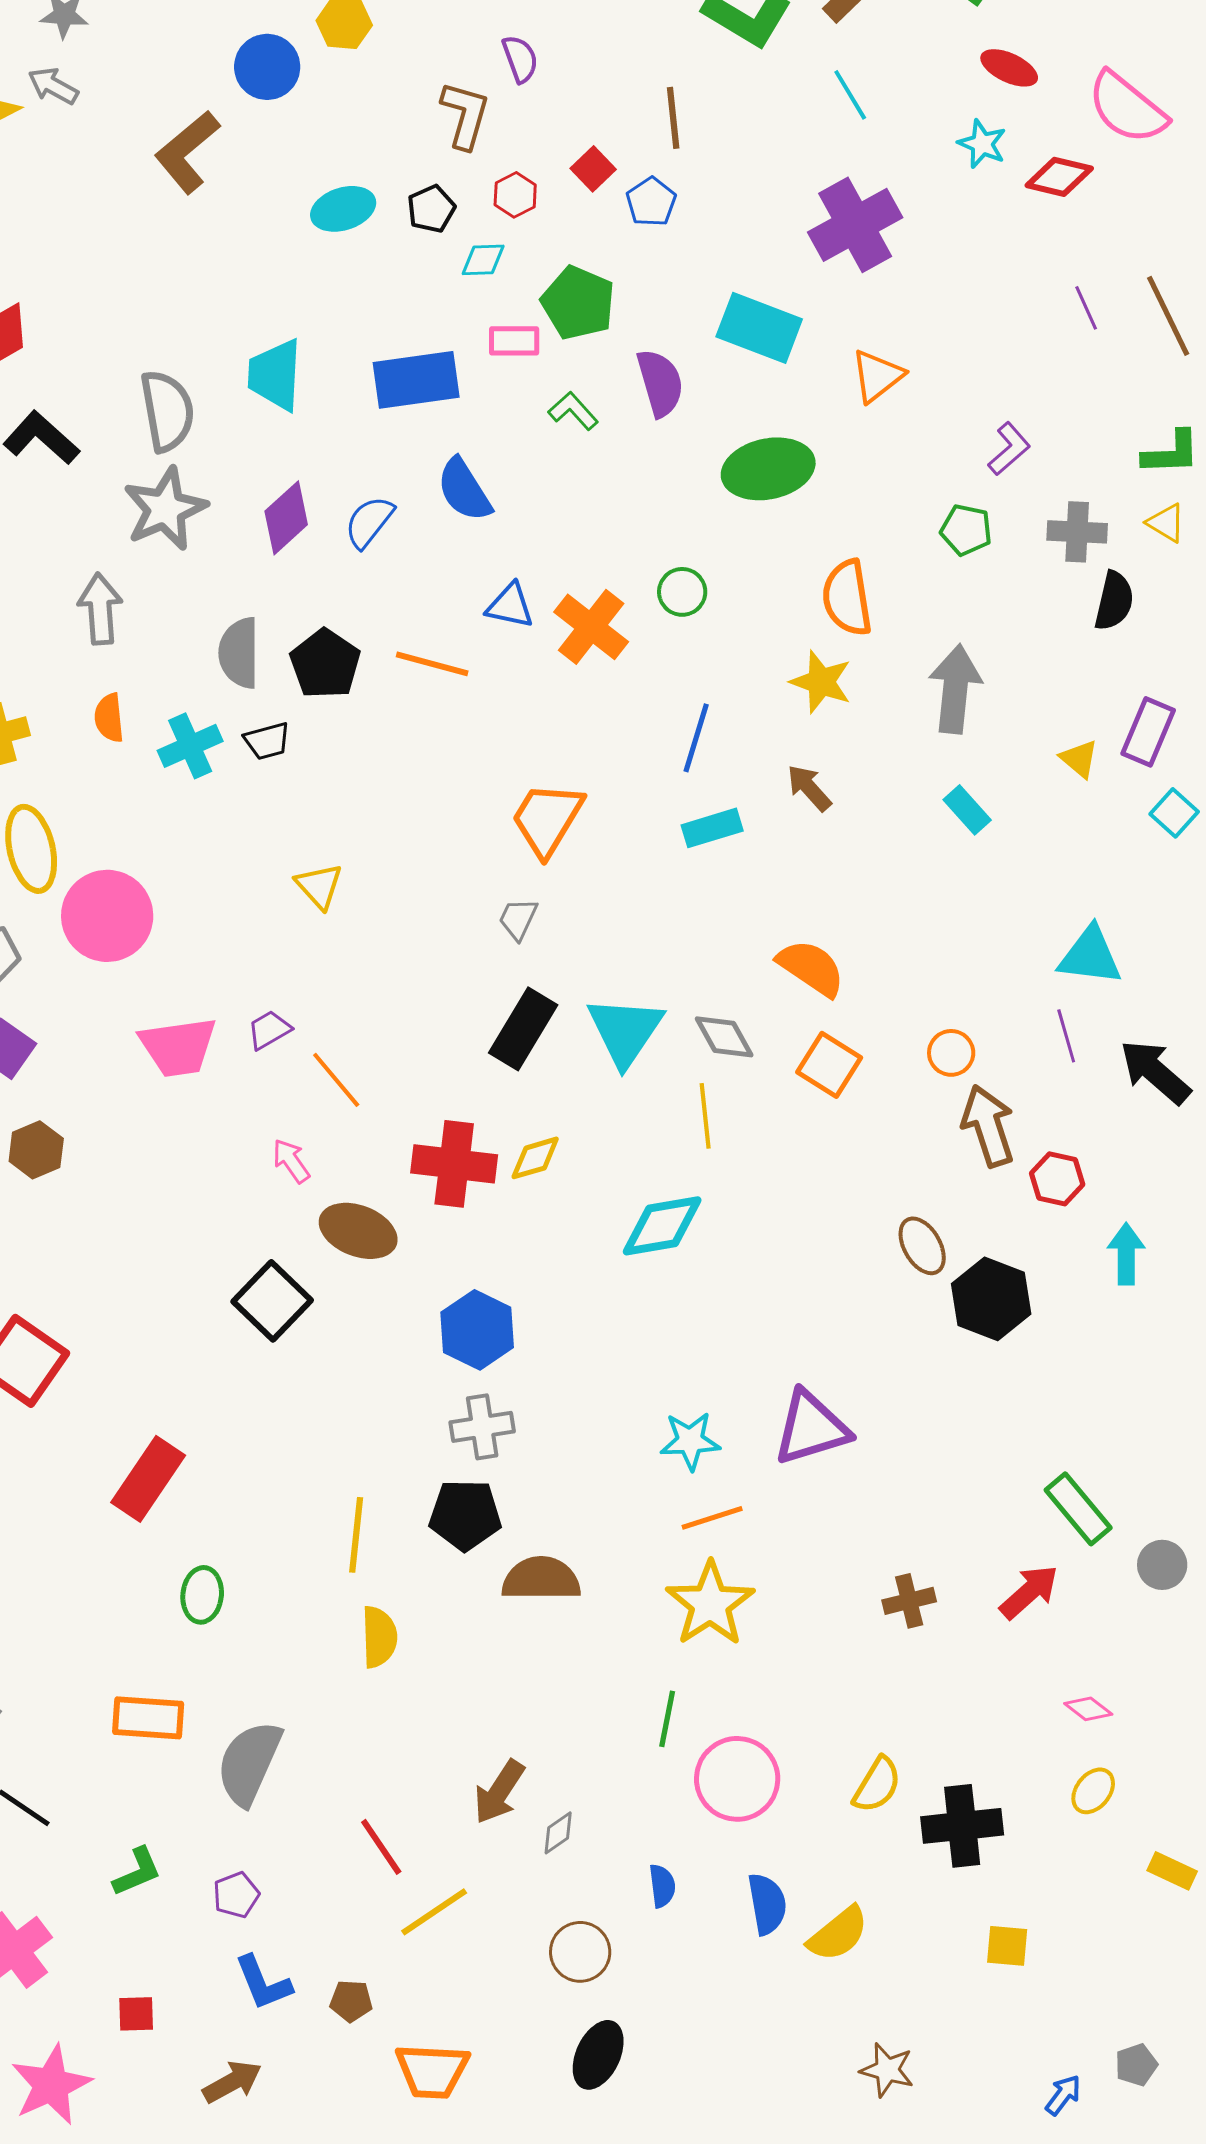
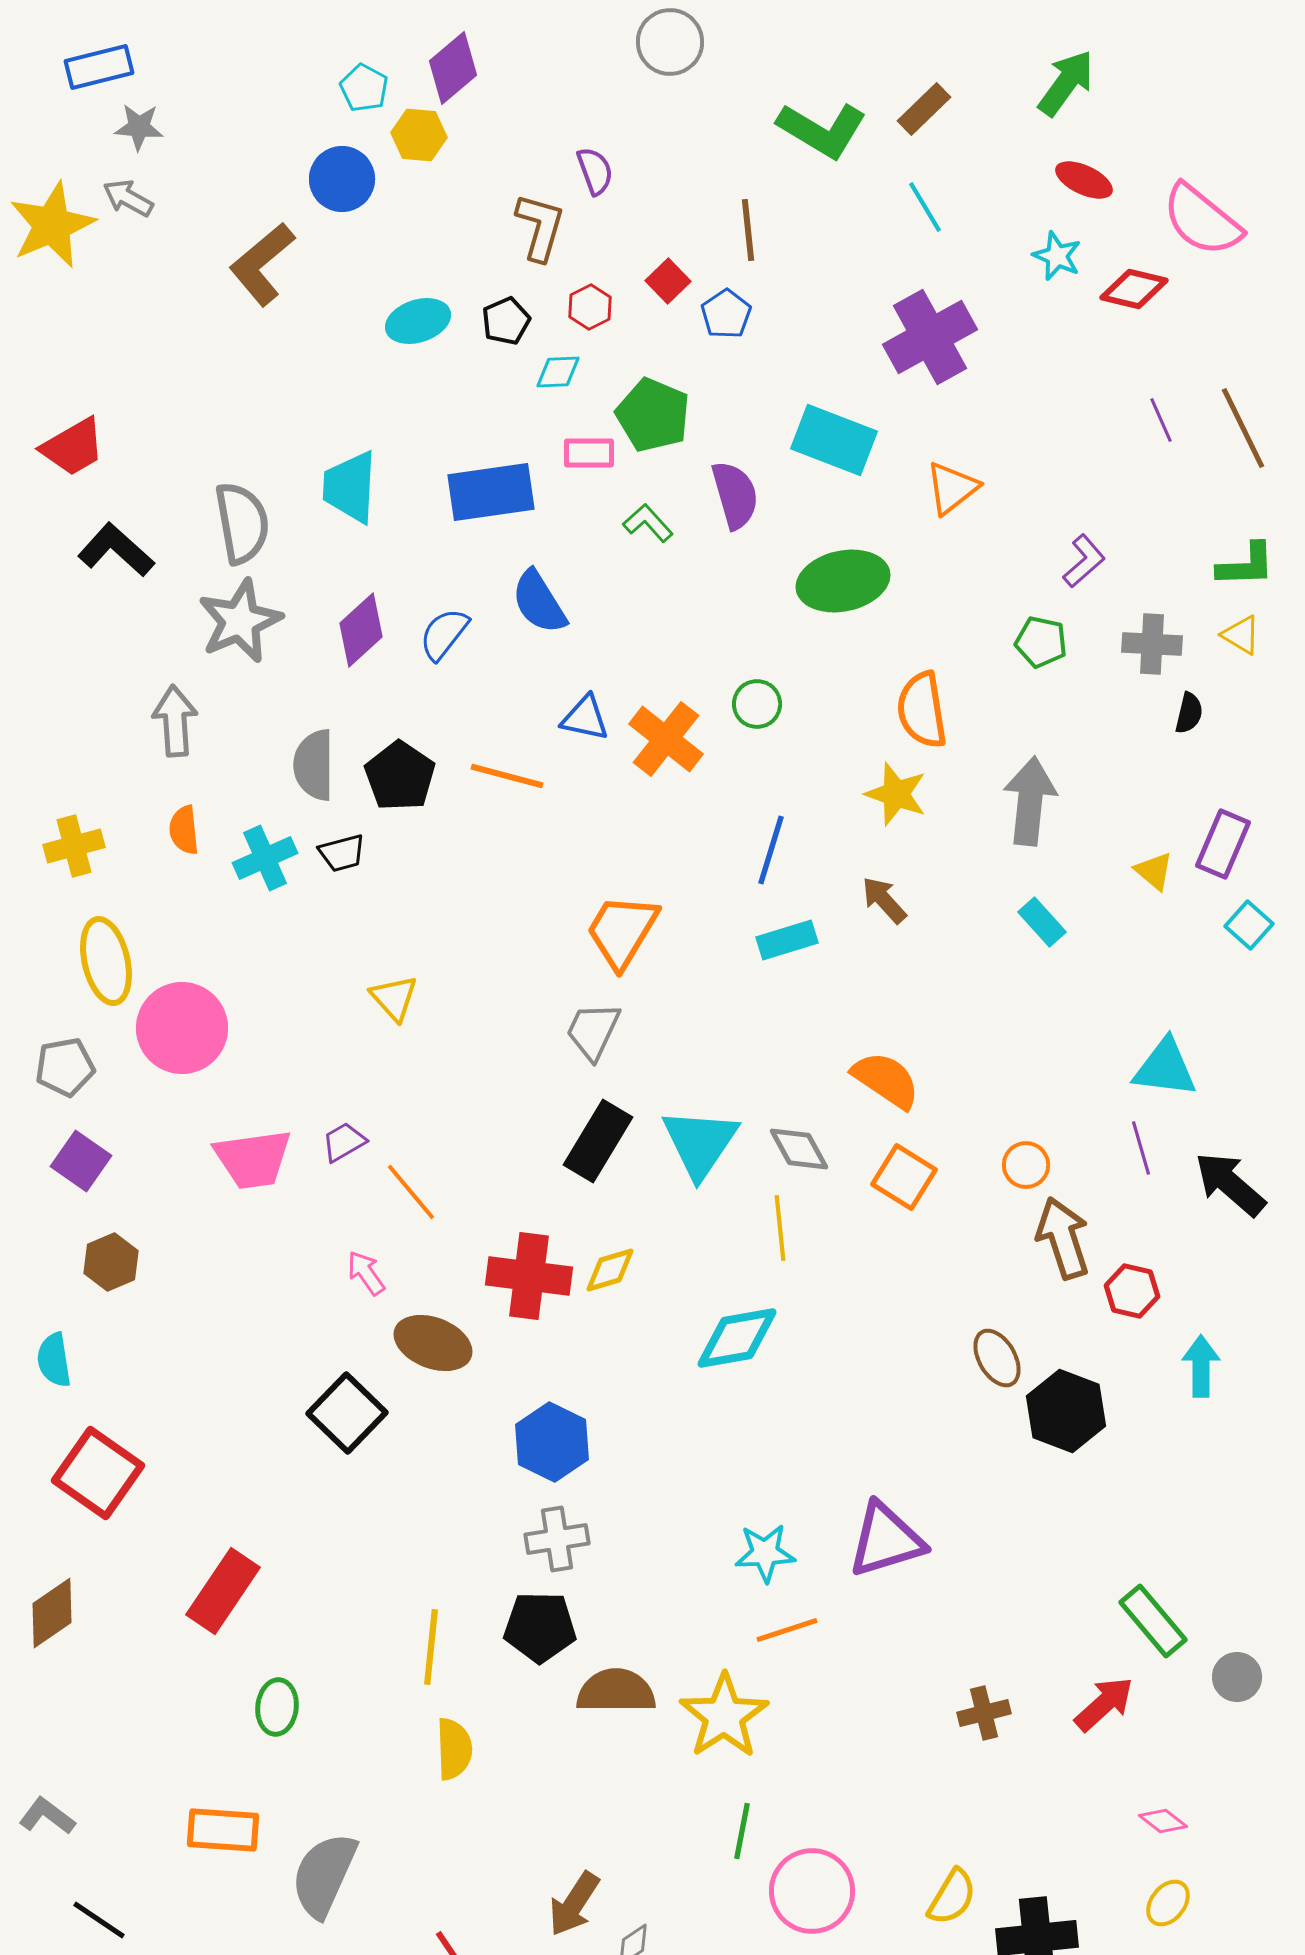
black semicircle: (1114, 601) -> (1189, 713), size x0.7
gray trapezoid: (518, 919) -> (593, 1031), size x1.4
yellow star: (710, 1604) -> (724, 1716), moved

